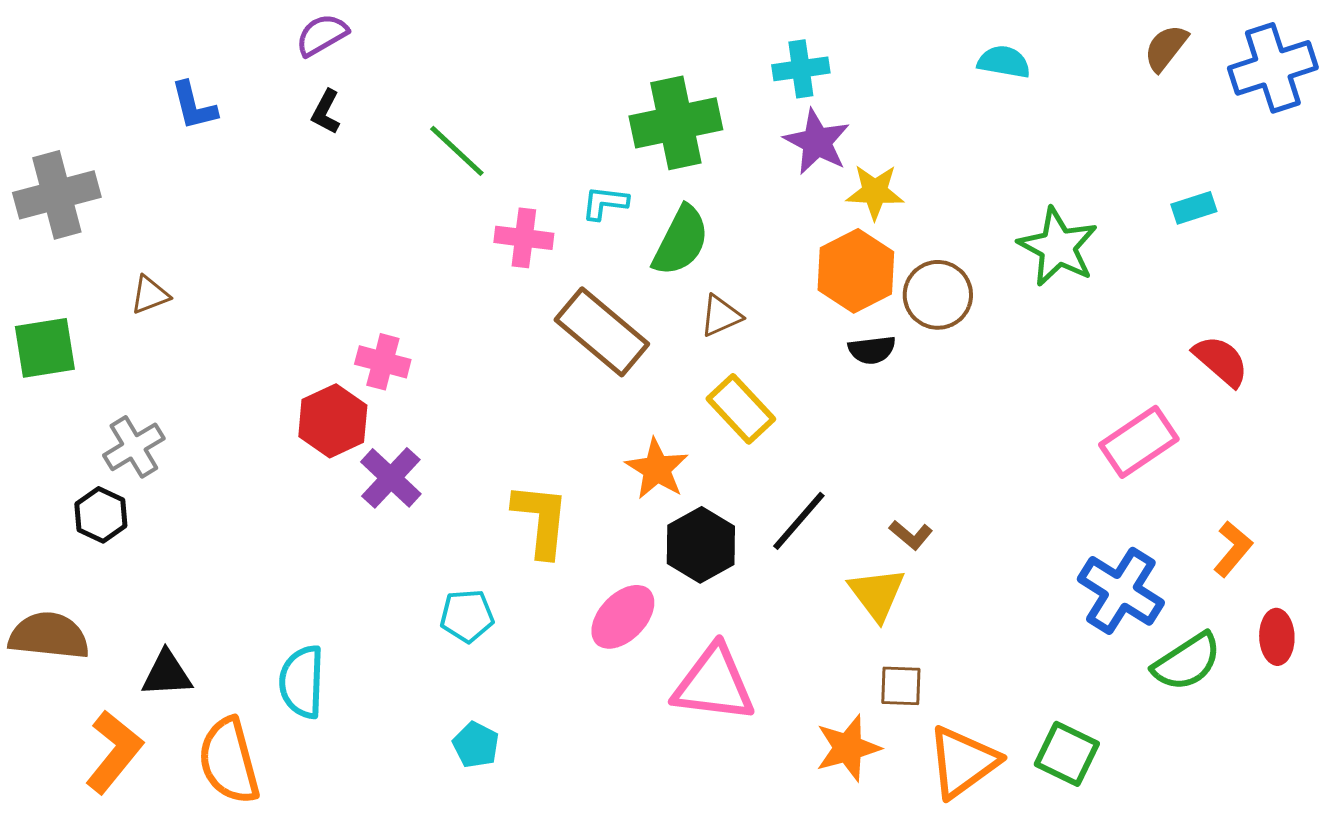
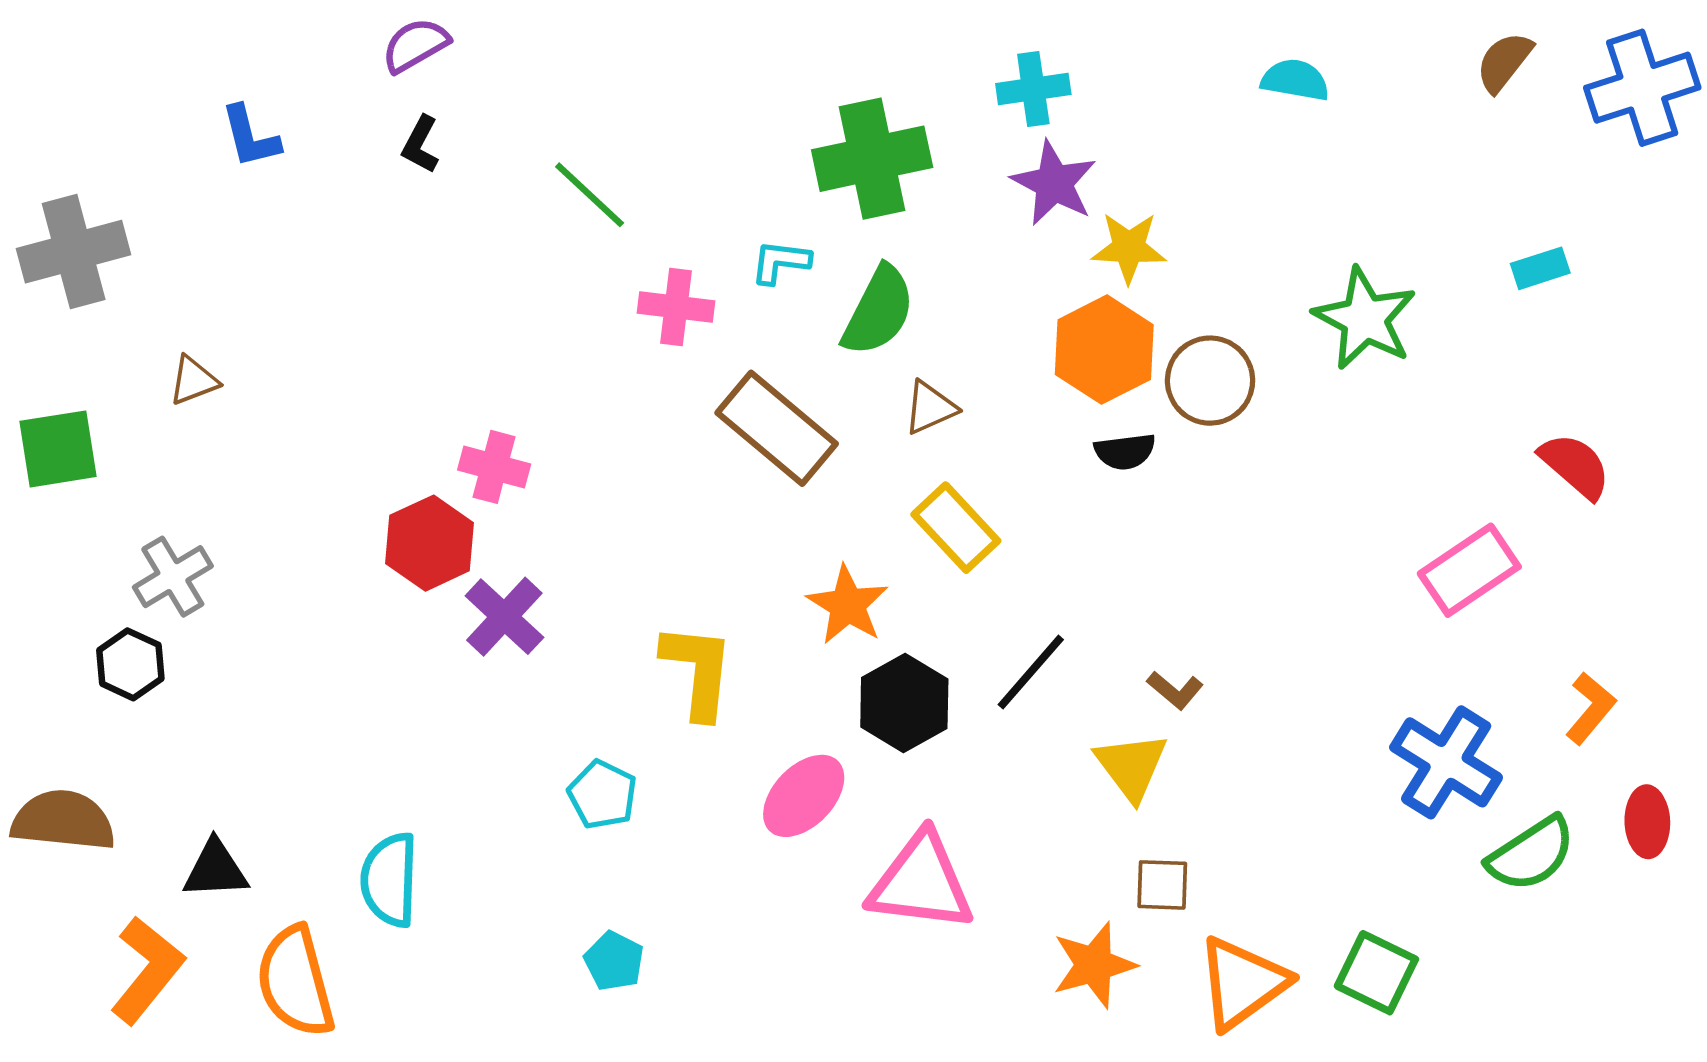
cyan pentagon: (467, 616) -> (602, 795), turned 30

